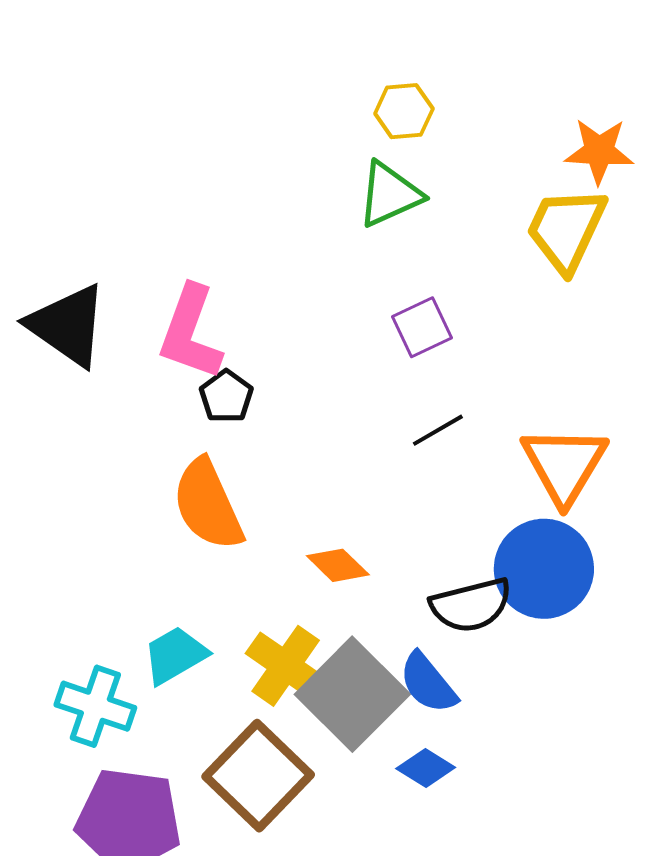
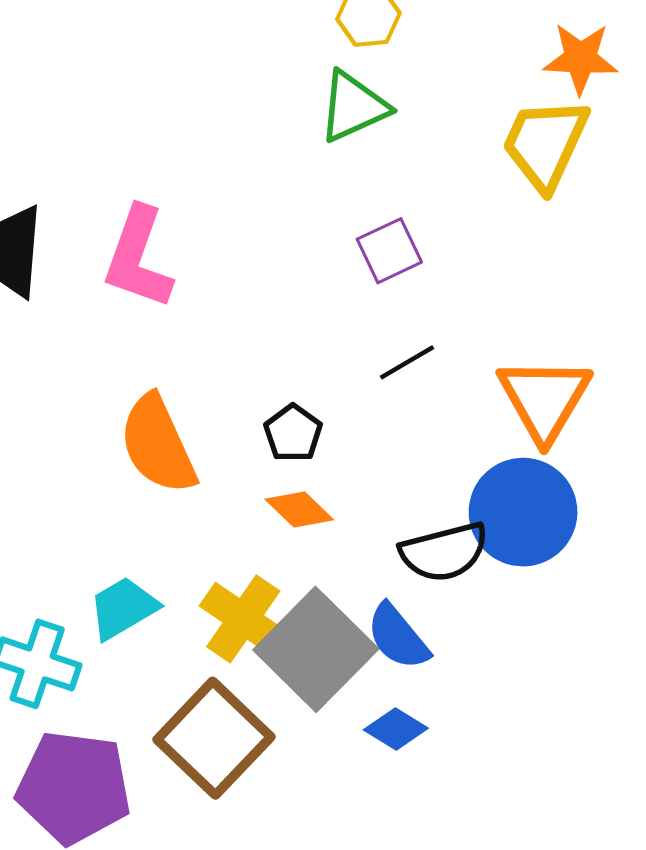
black pentagon: (226, 396) -> (293, 433), moved

